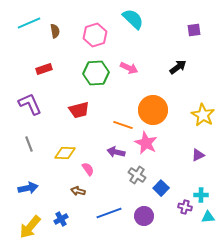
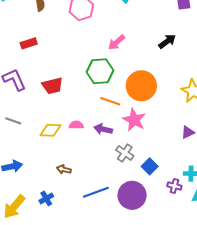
pink arrow: (129, 68) -> (117, 42), turned 114
green hexagon: (96, 73) -> (100, 71), moved
red trapezoid: (79, 110) -> (52, 86), moved
gray line: (29, 144) -> (13, 121), turned -49
pink semicircle: (88, 169) -> (76, 125), moved, turned -56
purple circle: (144, 216) -> (132, 195), size x1.4

